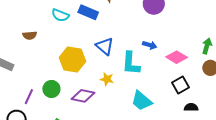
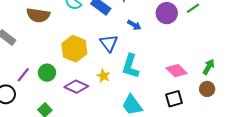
brown semicircle: (30, 35) -> (38, 15), size x1.6
blue arrow: (150, 45) -> (134, 25), moved

